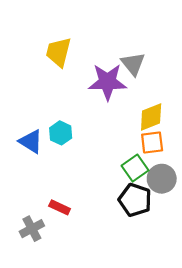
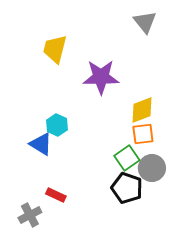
gray triangle: (133, 64) -> (145, 22), moved
blue triangle: (31, 141) -> (41, 144), moved

